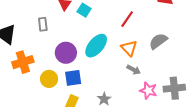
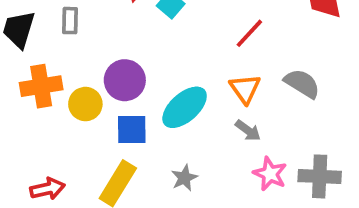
gray rectangle: (43, 24) -> (70, 21), moved
gray semicircle: (158, 41) -> (302, 83), turned 60
cyan ellipse: (96, 46) -> (185, 107), moved
yellow circle: (49, 79) -> (85, 104), moved

